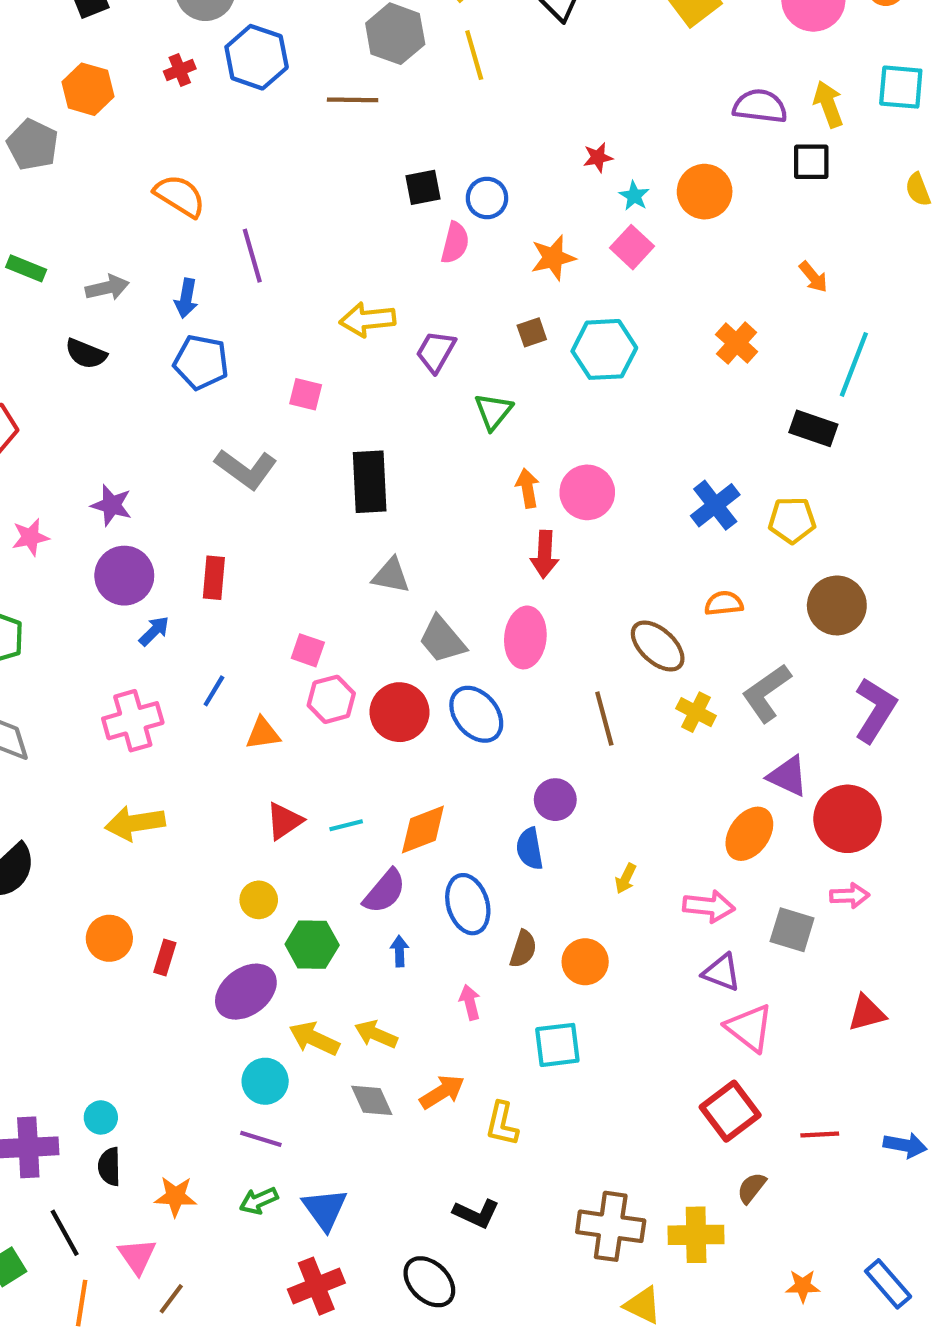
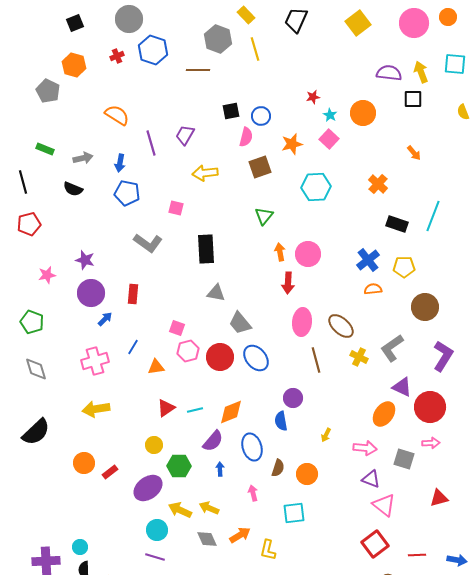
brown square: (532, 332) -> (260, 167), moved, size x1.6
purple trapezoid: (436, 352) -> (185, 135), moved
cyan line: (854, 364) -> (433, 216), moved
black rectangle: (813, 428) -> (397, 224), moved
orange semicircle: (724, 603) -> (373, 289), moved
pink ellipse: (525, 637) -> (302, 322), moved
red rectangle: (165, 957) -> (110, 472), turned 35

